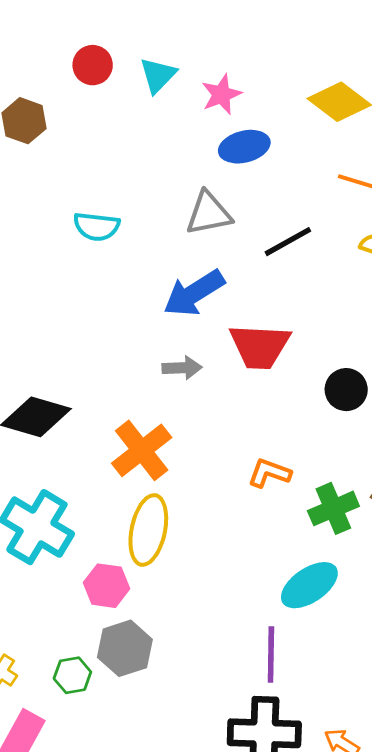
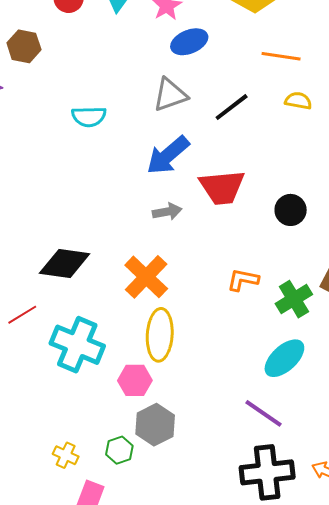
purple line: (271, 654) -> (264, 413), turned -48

